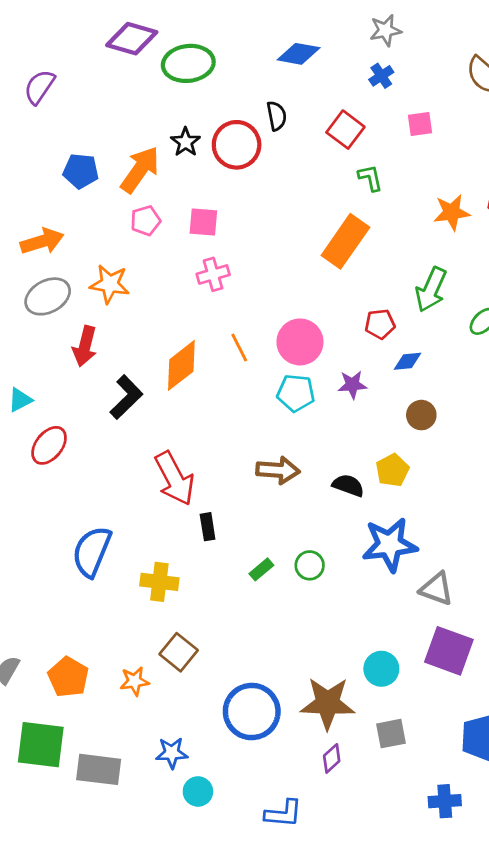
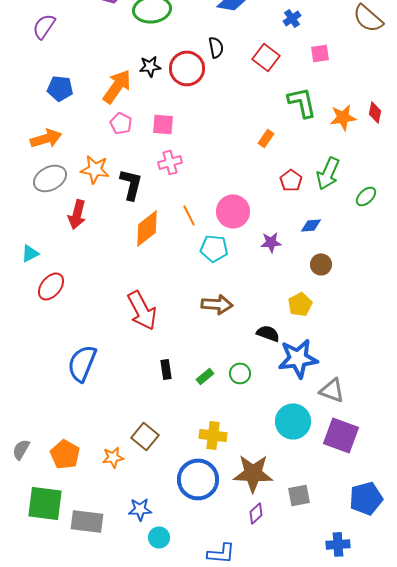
black star: (186, 142) -> (150, 66), turned 30
blue pentagon: (81, 171) -> (60, 88), moved
green L-shape: (370, 178) -> (302, 102), moved, size x1.6
pink pentagon: (146, 221) -> (121, 123), turned -30
orange rectangle: (345, 241) -> (266, 138), size x0.5
red pentagon: (380, 324) -> (291, 180), moved, turned -30
cyan pentagon: (296, 393) -> (214, 248), moved
black L-shape: (126, 397) -> (131, 184), moved, turned -32
black semicircle: (348, 485) -> (268, 333), moved
black rectangle: (208, 527) -> (166, 369), moved
yellow cross: (159, 582) -> (213, 435), moved
cyan circle: (381, 669) -> (293, 421), moved, size x1.4

